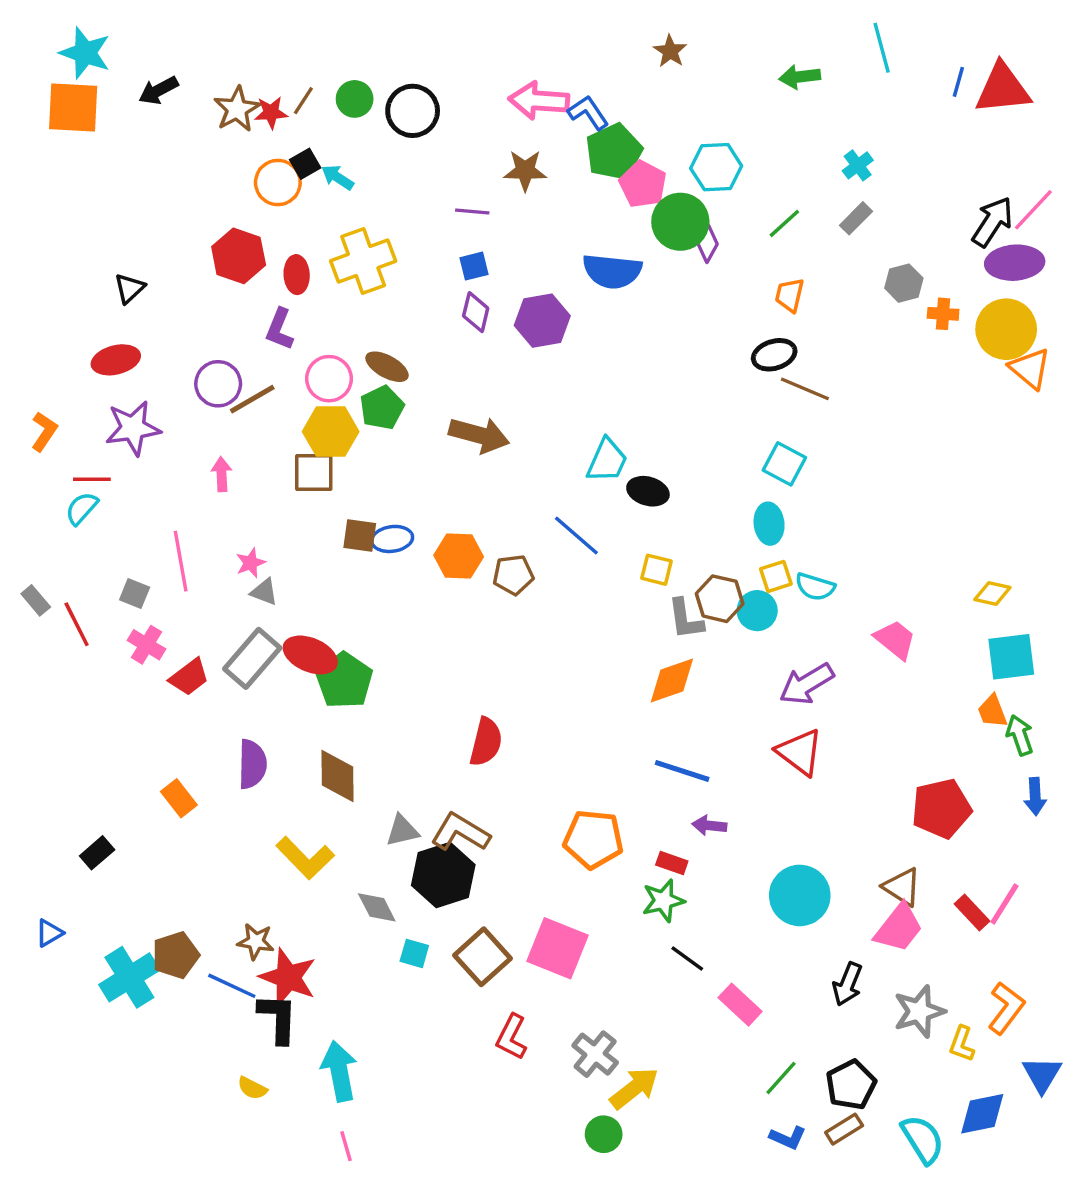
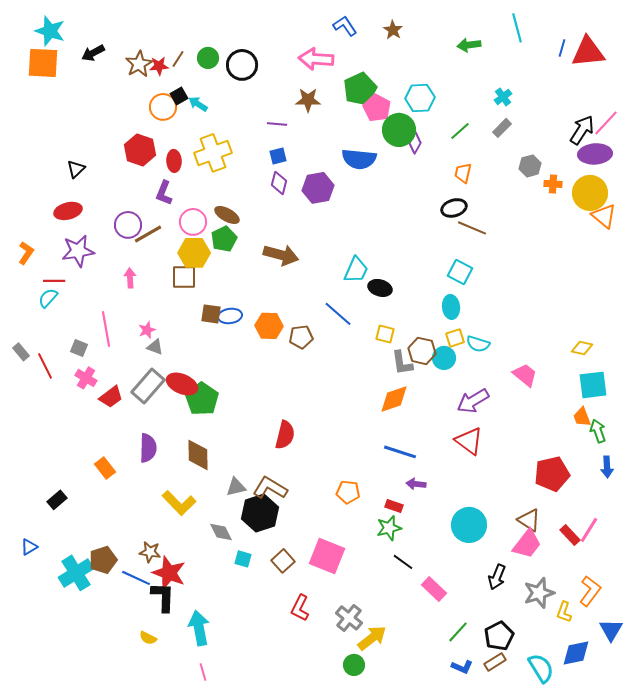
blue L-shape: (588, 113) -> (345, 26), moved
orange pentagon: (593, 839) -> (348, 492), size x0.7
brown square: (483, 957) -> (283, 561), size x0.7

